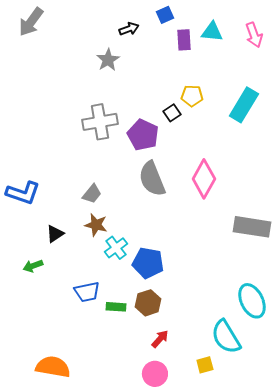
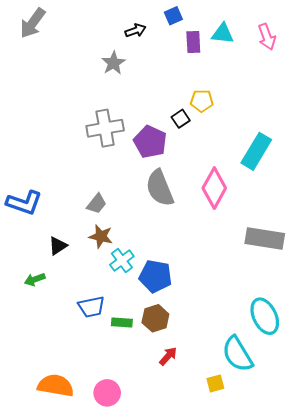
cyan rectangle: (244, 105) -> (256, 151), moved
pink circle: (155, 374) -> (107, 393), moved

